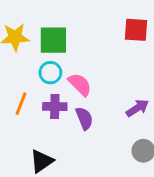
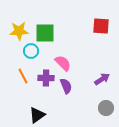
cyan circle: (50, 73) -> (31, 51), moved
orange line: (21, 104) -> (23, 76), turned -49

